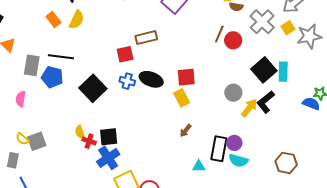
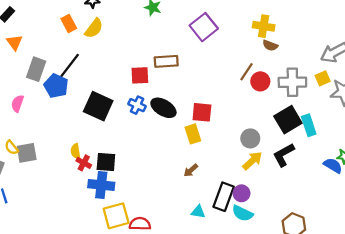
gray cross: (262, 22) -> (292, 82), moved, turned 35
black line: (61, 57) -> (70, 66), turned -70
cyan rectangle: (283, 72) -> (309, 125), turned -30
black square: (93, 88) -> (98, 106), turned -32
yellow arrow: (249, 108) -> (252, 161), moved
blue cross: (108, 158) -> (101, 185), turned 30

